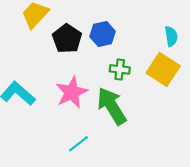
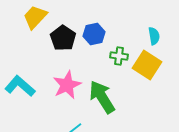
green cross: (120, 69) -> (119, 56), moved

